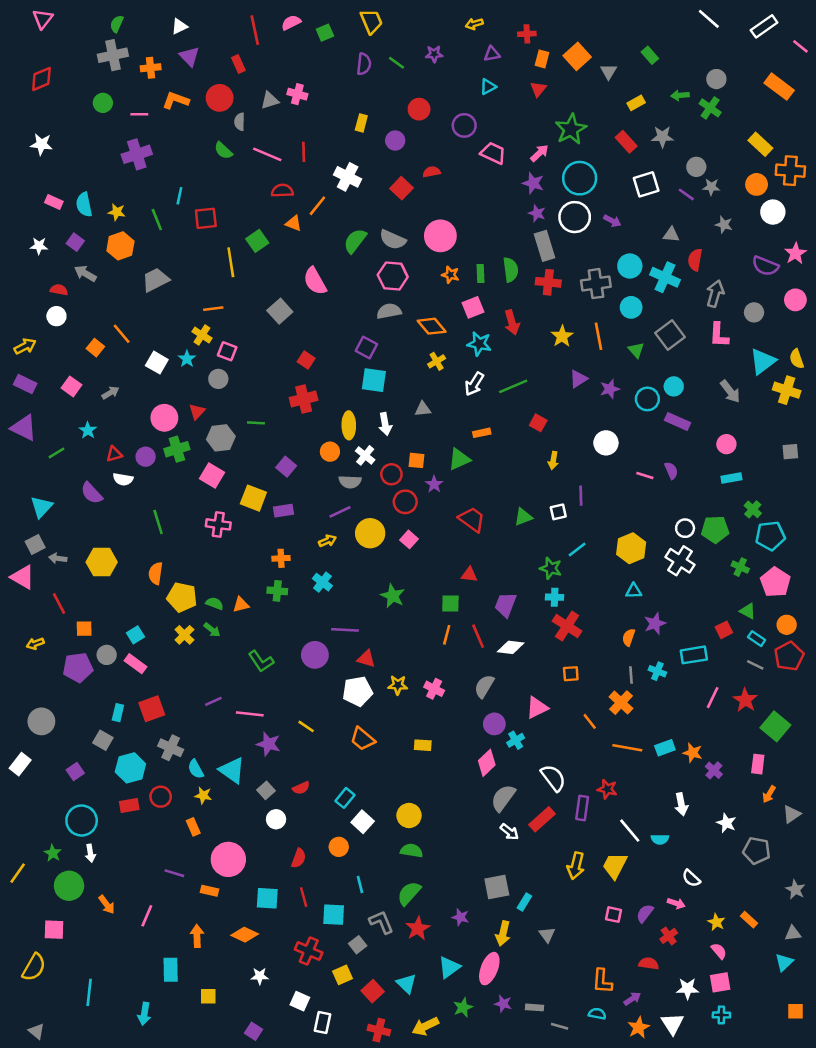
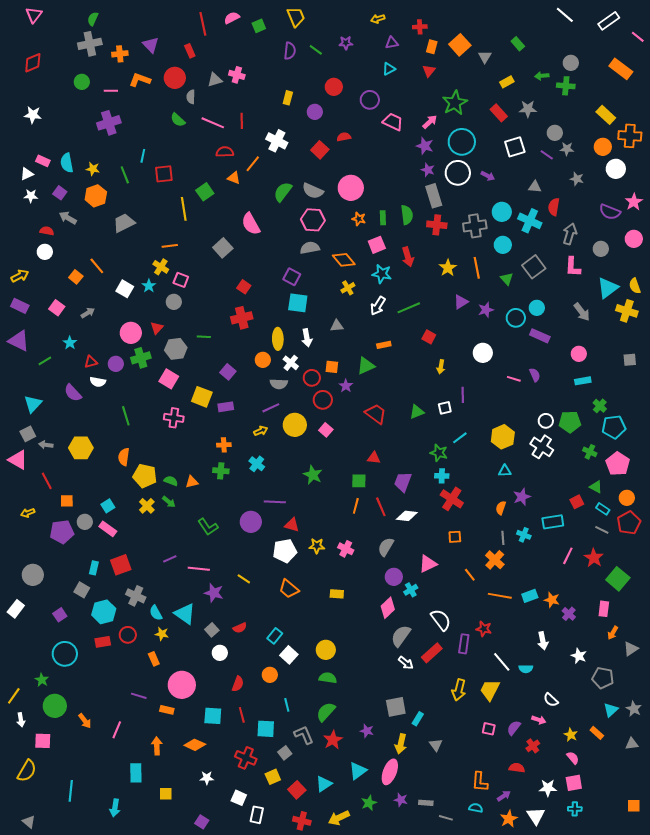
white triangle: (179, 26) -> (27, 174), moved
green cross: (710, 108) -> (566, 86), turned -30
white arrow: (90, 853) -> (21, 720), moved
cyan triangle: (784, 962) -> (611, 710), moved
cyan triangle: (406, 984) -> (324, 784), turned 42

